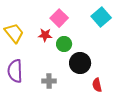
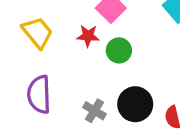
black circle: (80, 63) -> (135, 104), moved
gray cross: (49, 81) -> (94, 111), turned 32

